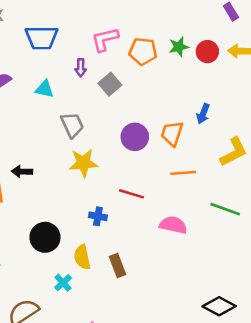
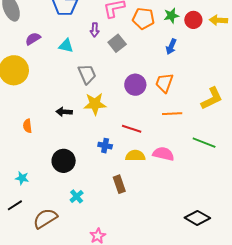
blue arrow: (203, 114) -> (171, 47), moved
black arrow: (22, 172) -> (64, 112), moved
yellow semicircle: (82, 257) -> (135, 156), moved, turned 102

